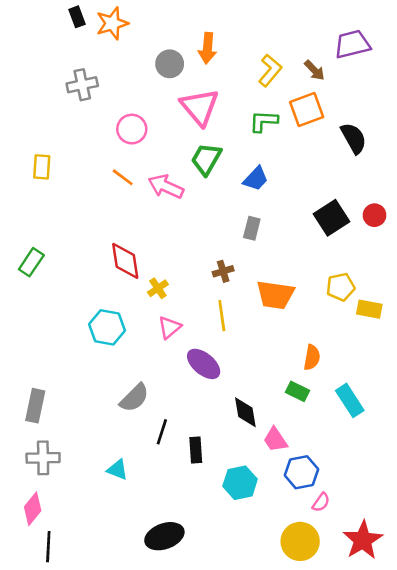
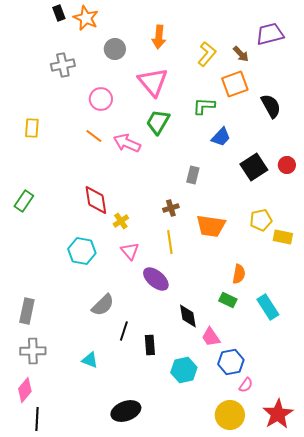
orange star: (112, 23) -> (86, 18), turned -30
gray circle: (170, 64) -> (115, 49), moved
green L-shape: (264, 121) -> (204, 106), moved
blue trapezoid: (256, 179) -> (221, 137), moved
pink triangle: (170, 327) -> (130, 251), turned -30

